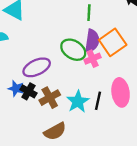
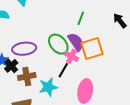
purple semicircle: (92, 41) -> (76, 42), turned -60
pink cross: (93, 59) -> (72, 56), turned 32
black line: (98, 101) -> (63, 70), moved

